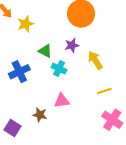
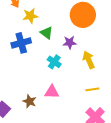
green triangle: (45, 51) -> (47, 33), moved
blue cross: (19, 72) -> (21, 43), moved

